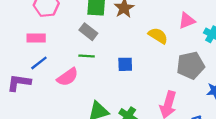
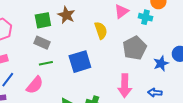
yellow semicircle: (158, 36) -> (101, 30), turned 54
blue square: (125, 64) -> (80, 62), size x1.6

